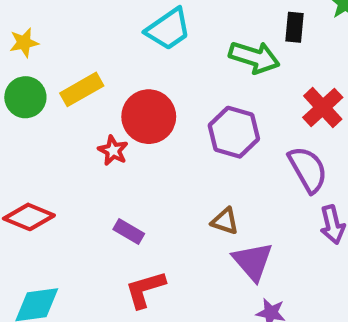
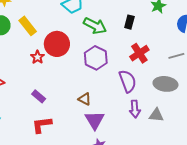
black rectangle: (294, 27) -> (129, 22), moved
green arrow: (254, 57) -> (95, 26), moved
yellow rectangle: (82, 89) -> (28, 26), turned 72

